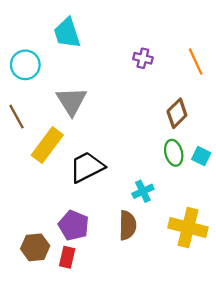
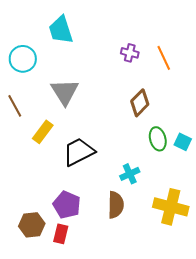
orange line: (196, 62) -> (164, 58), moved
brown diamond: (177, 113) -> (140, 103), moved
yellow rectangle: (47, 145) -> (43, 132), size x0.7

